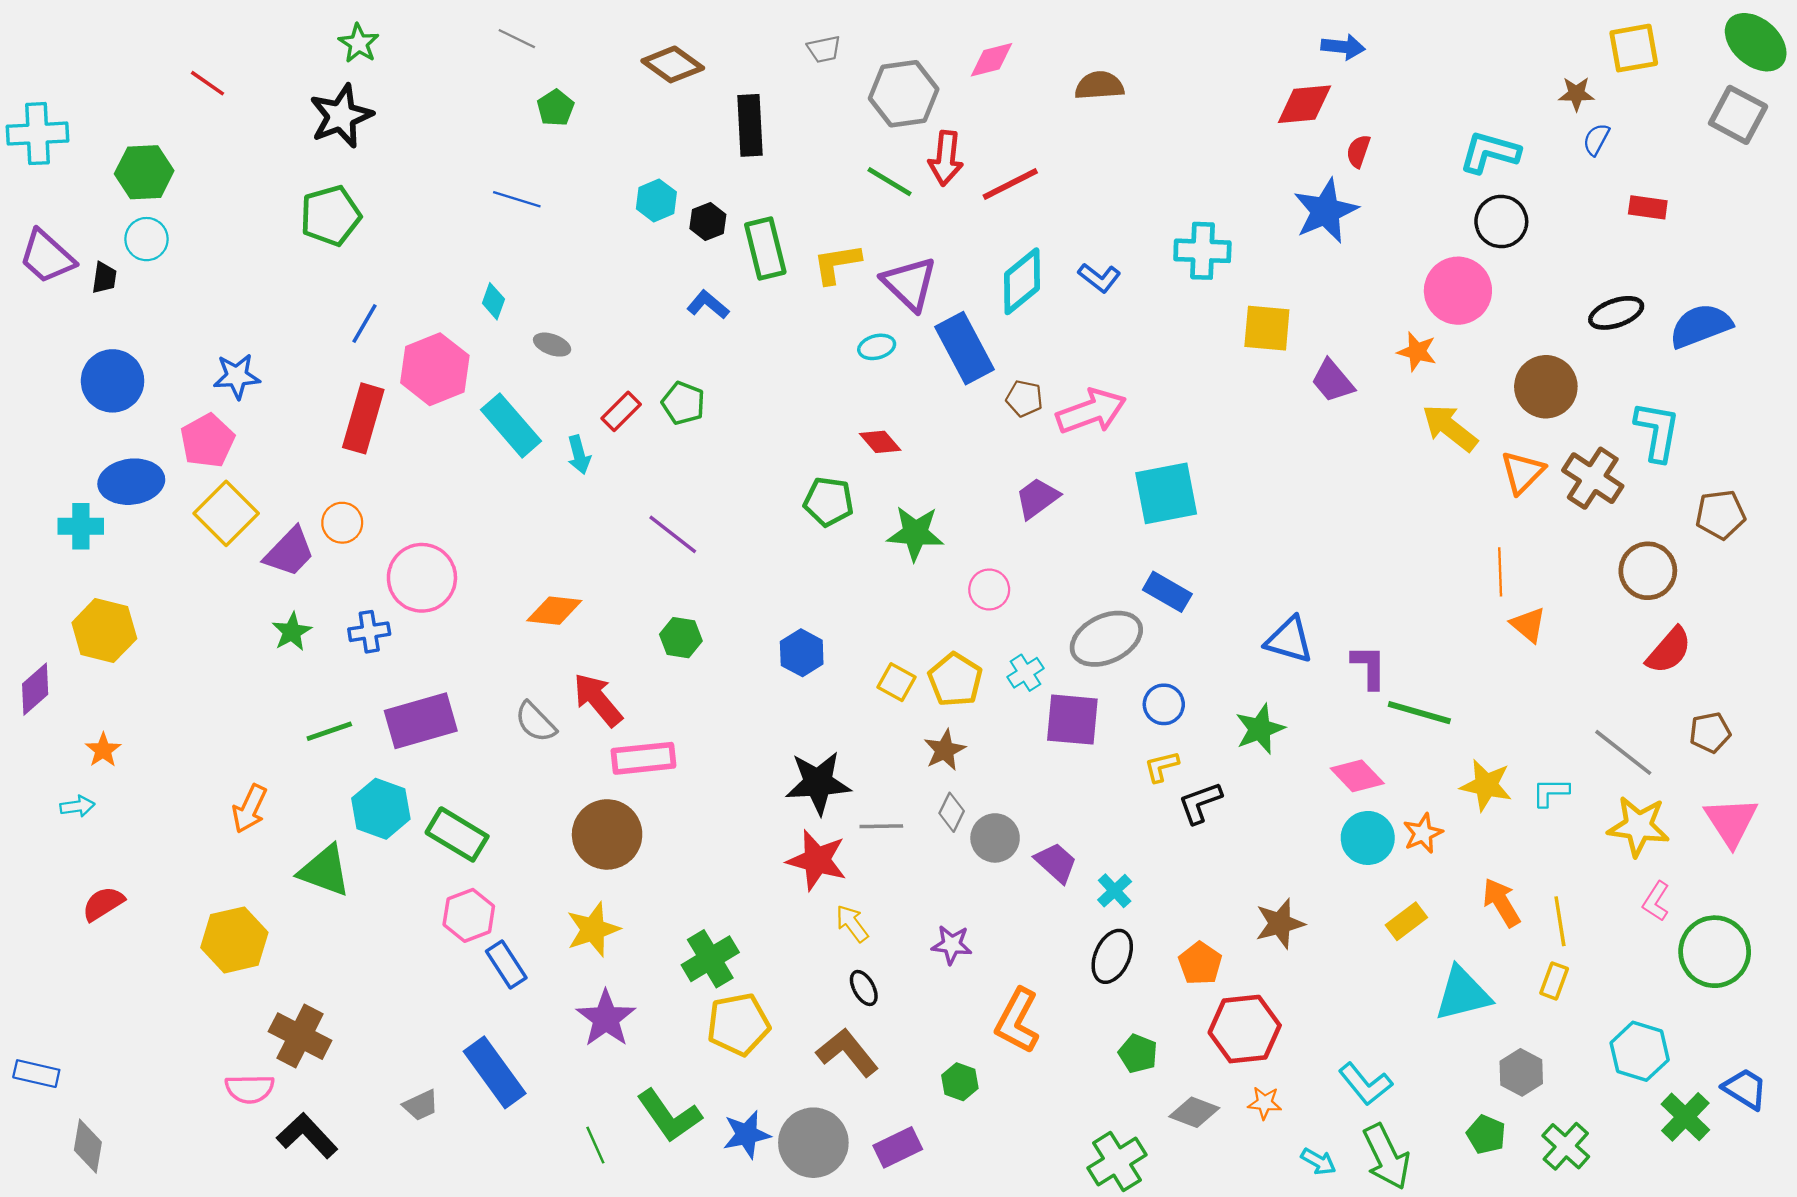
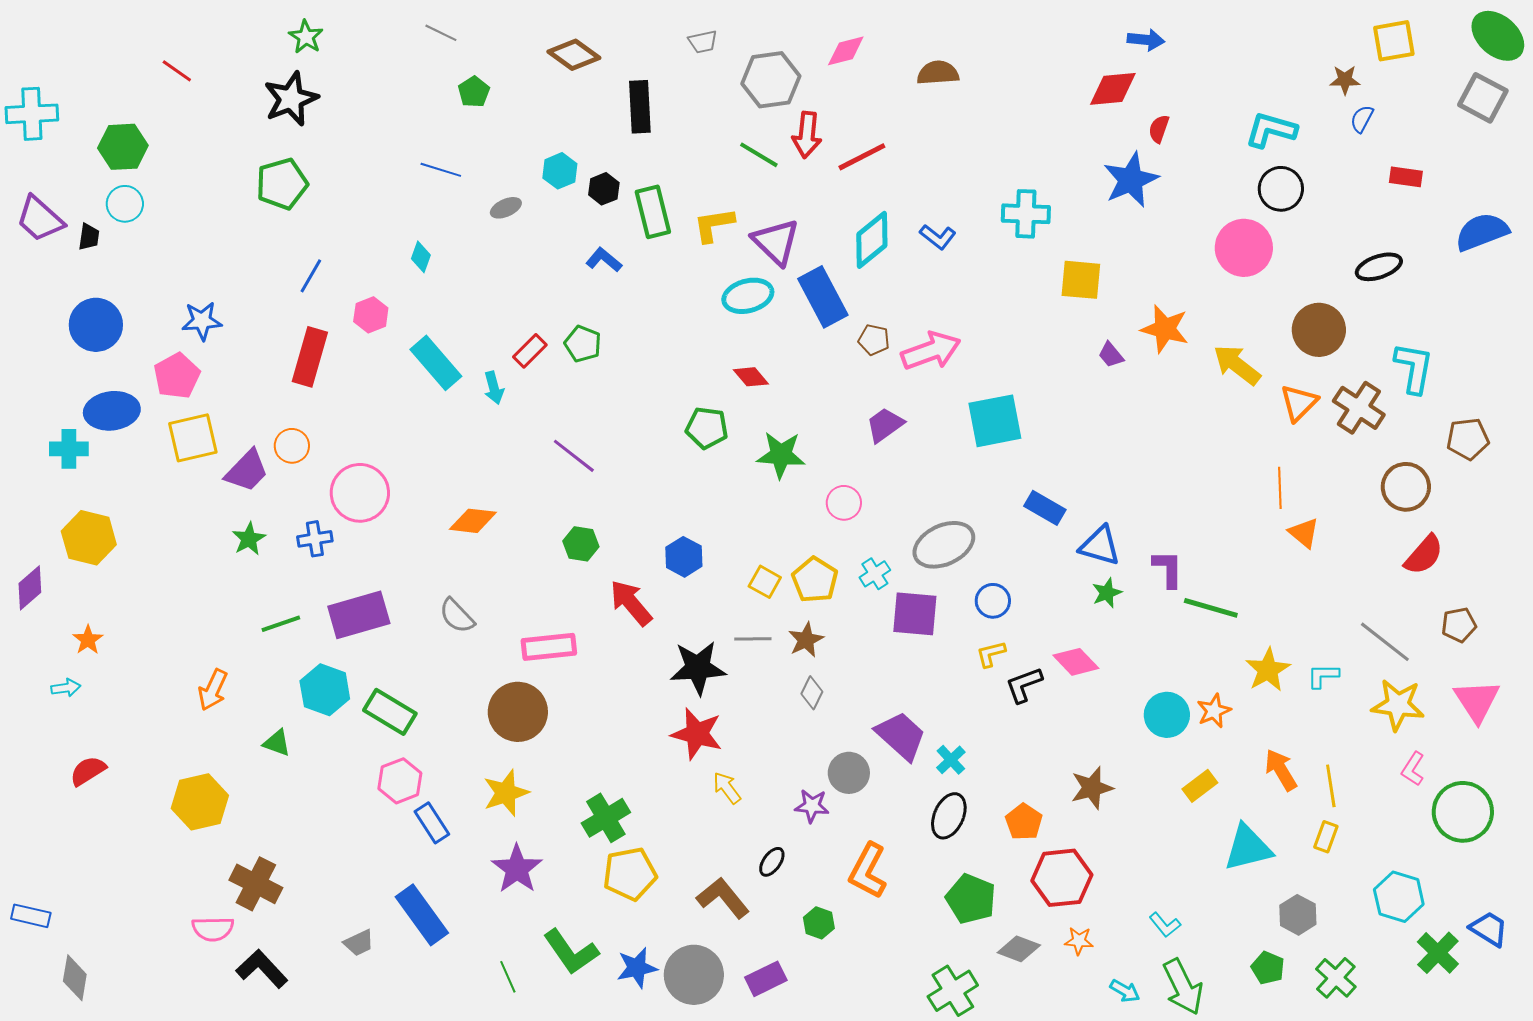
blue semicircle: (1701, 326) -> (1482, 232), moved
gray ellipse: (552, 345) -> (506, 208), moved, turned -44
cyan ellipse: (877, 347) -> (748, 296), size x1.6
orange star: (1417, 352) -> (1165, 329), moved, size x1.4
pink hexagon: (435, 369) -> (371, 315), size x0.6
purple trapezoid: (1333, 381) -> (1111, 355), moved, size x0.7
yellow square: (226, 513) -> (193, 438), turned 32
blue rectangle: (1167, 592) -> (1045, 508), moved
red arrow: (598, 700) -> (631, 603), moved
green star: (1260, 729) -> (1107, 593), moved, size x0.7
pink diamond: (1357, 776) -> (1076, 662), moved
yellow star: (1486, 785) -> (1268, 670), turned 30
gray line: (881, 826) -> (753, 639), moved
gray circle: (995, 838) -> (849, 773), moved
purple trapezoid: (1056, 863) -> (901, 736), size x1.4
green triangle: (325, 871) -> (277, 743), size x0.6
black ellipse: (864, 988) -> (772, 862), moved, turned 64
green pentagon: (1138, 1054) -> (971, 899), size x1.5
cyan L-shape: (1365, 1084) -> (1165, 925), size x0.7

